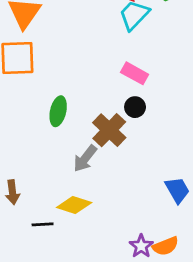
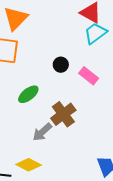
black circle: (135, 107) -> (61, 65), moved
green ellipse: (58, 111) -> (28, 94), turned 30

